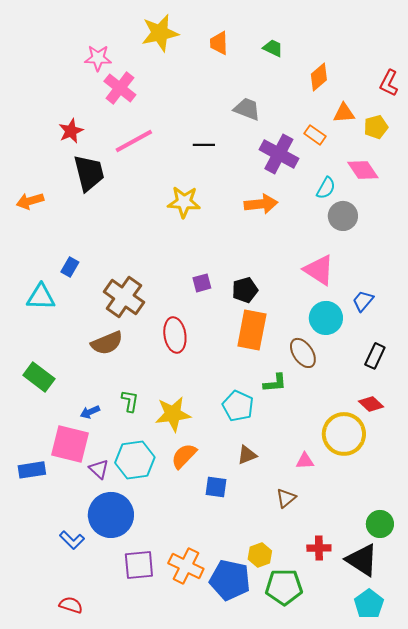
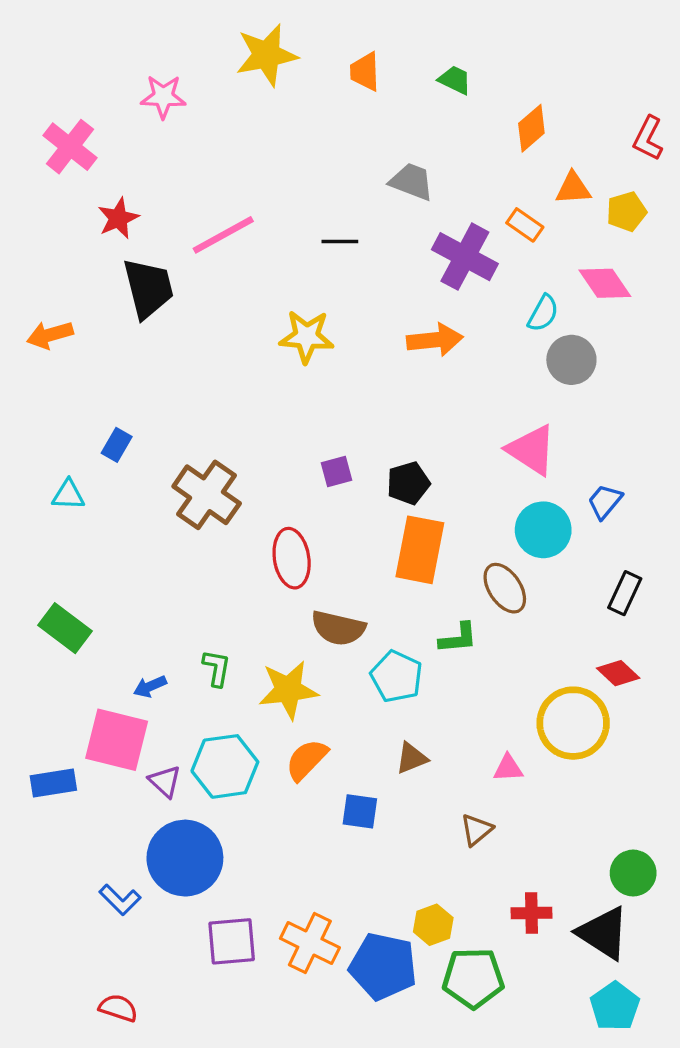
pink cross: (120, 88) -> (70, 147), moved
cyan triangle: (41, 297) -> (68, 495), size x0.7
brown semicircle: (107, 343) -> (338, 628), moved, turned 36

